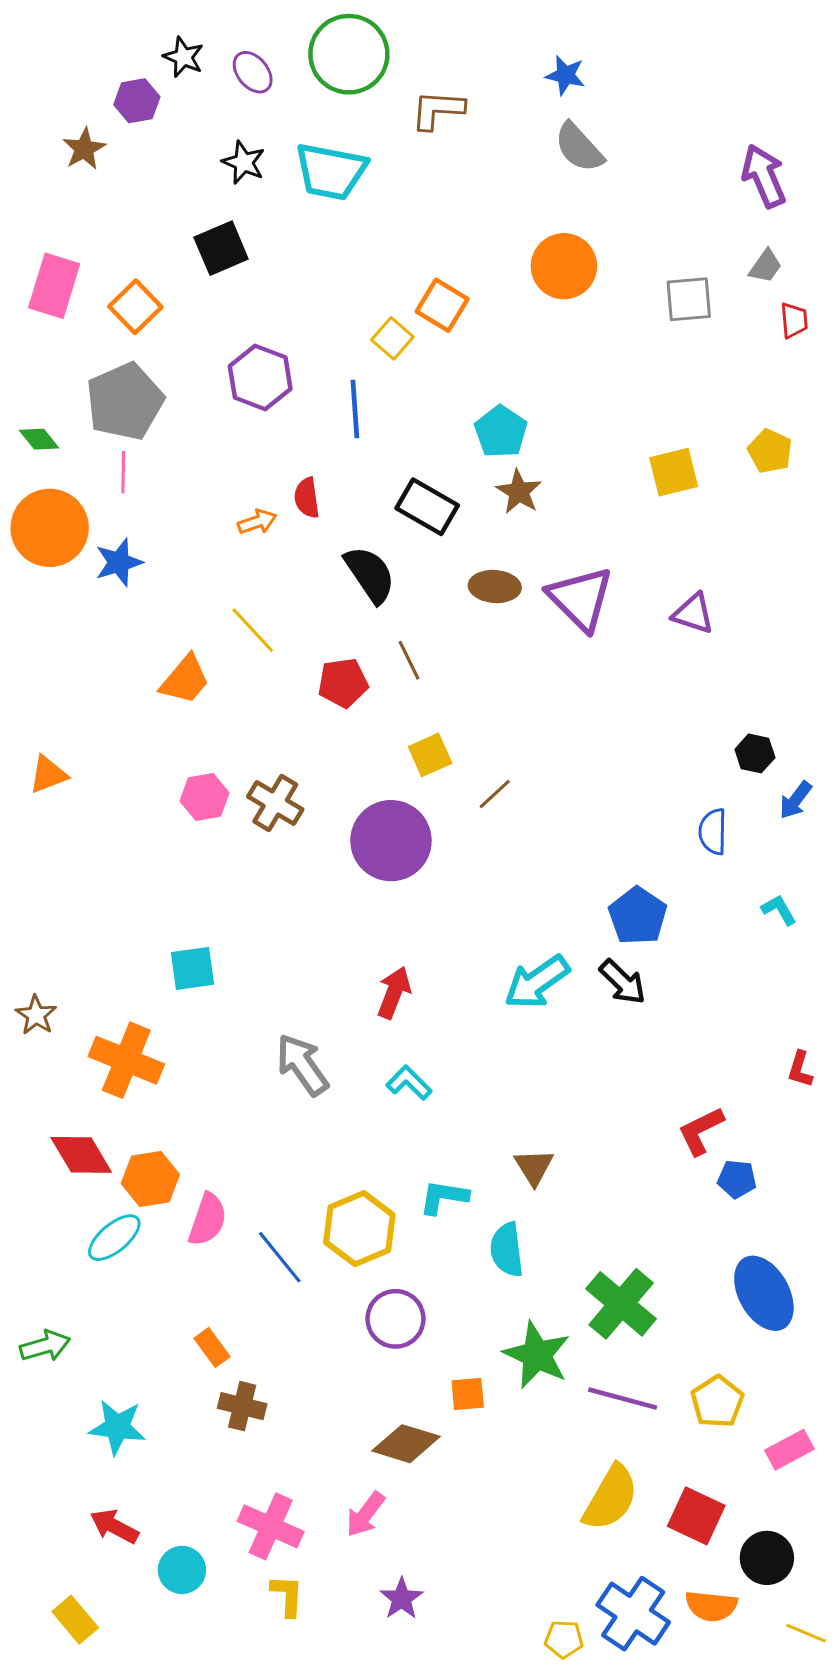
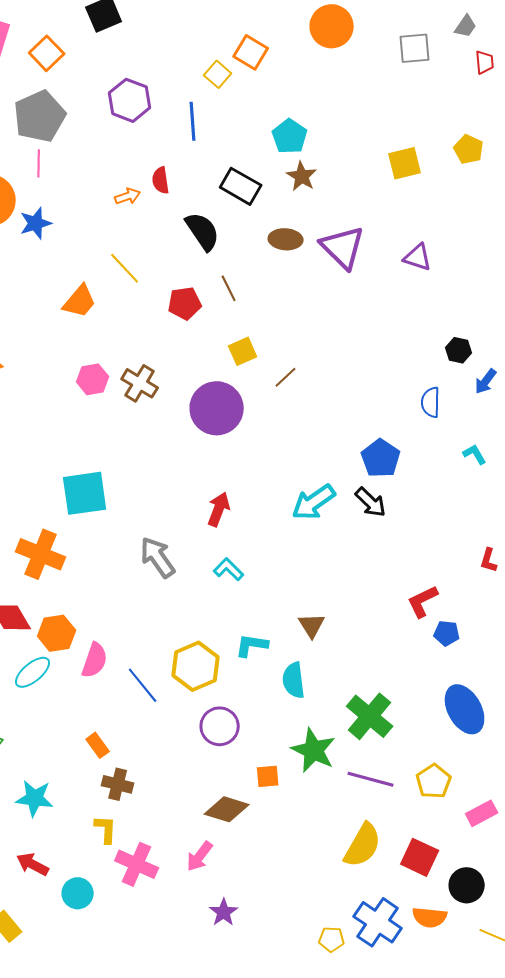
cyan square: (192, 968) -> (85, 493), size x1.5
yellow L-shape: (287, 1596) -> (106, 829), moved

